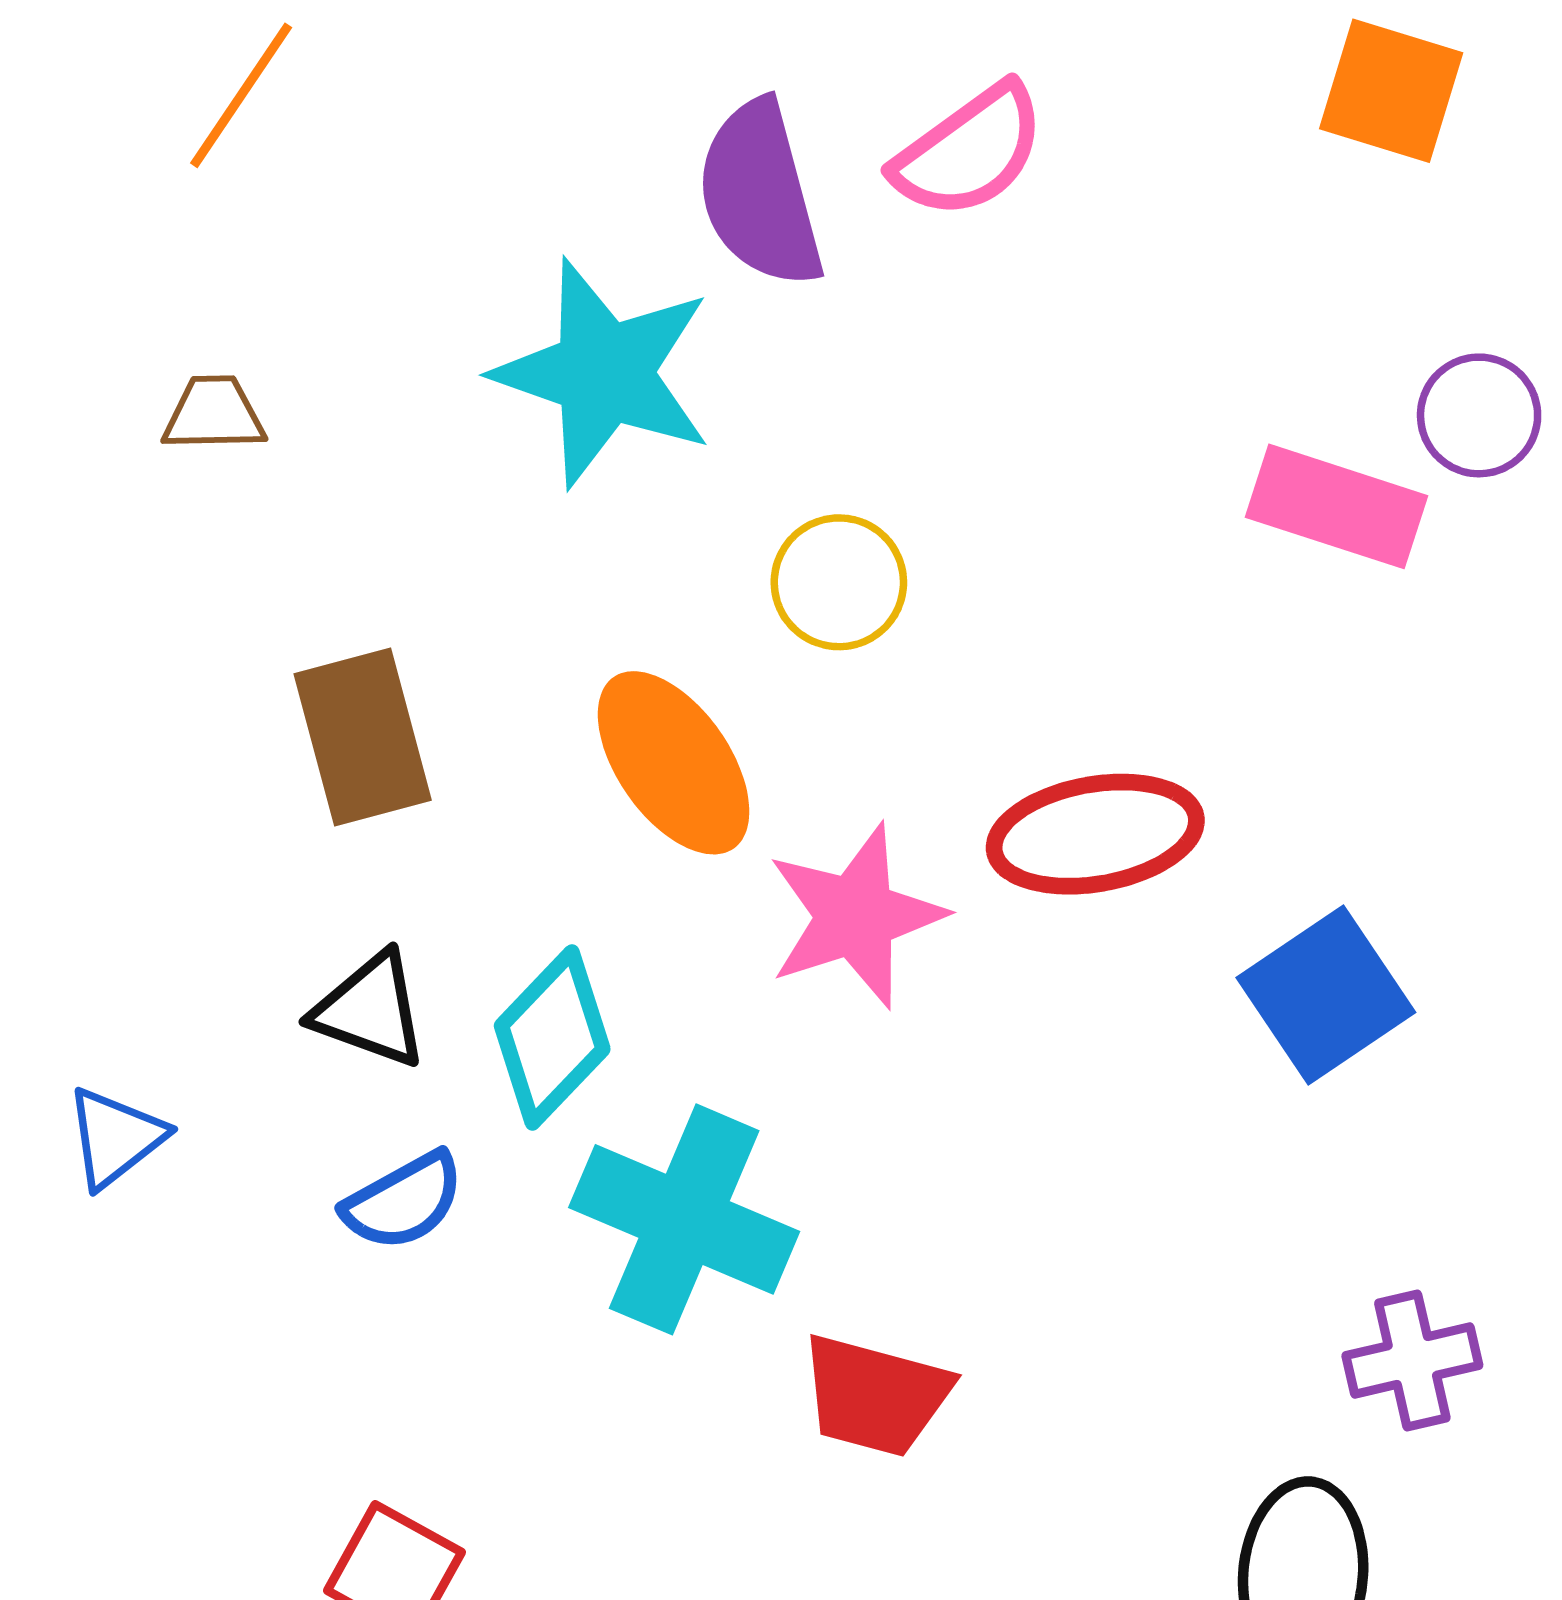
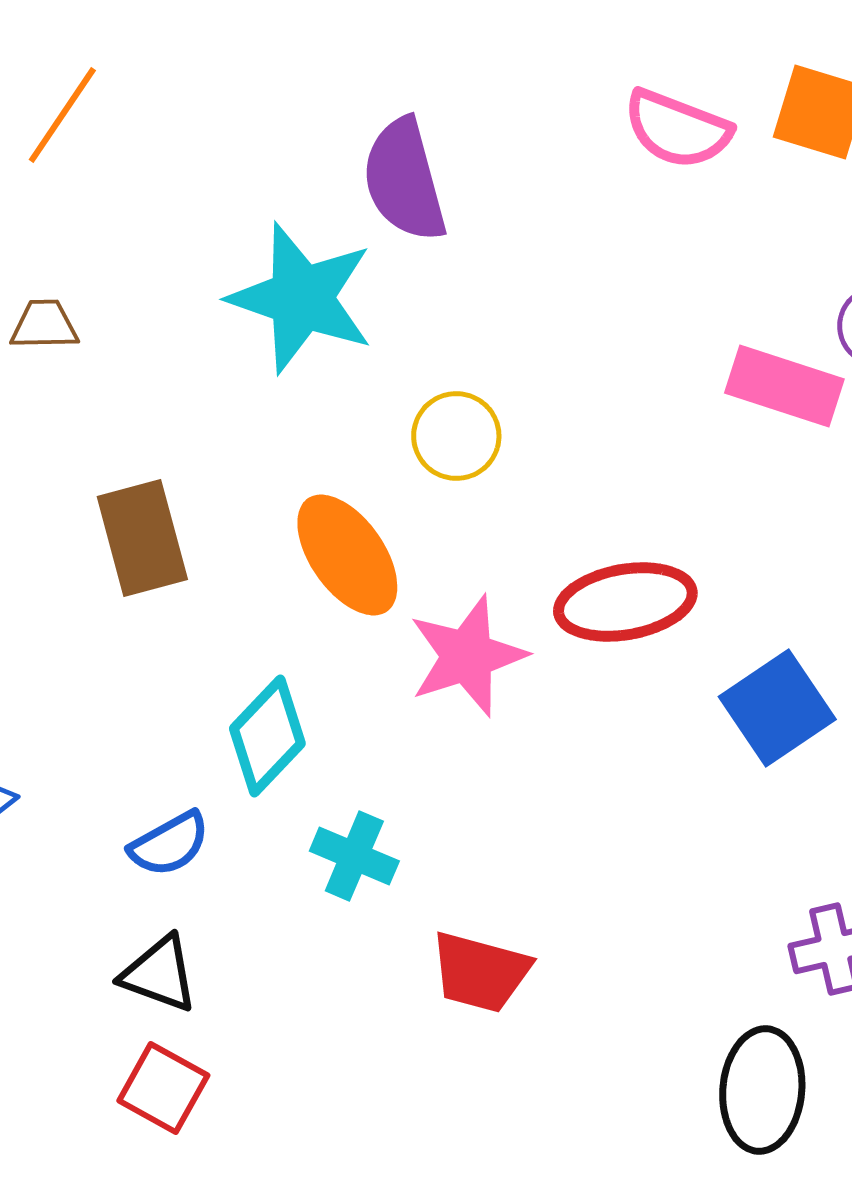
pink semicircle: (969, 151) -> (677, 129), moved, turned 57
black triangle: (370, 1010) -> (159, 974), moved
cyan cross: (684, 1219) -> (354, 856), size x0.6

